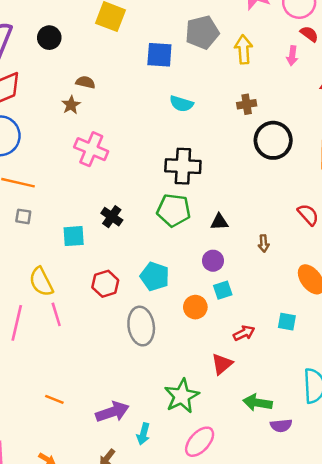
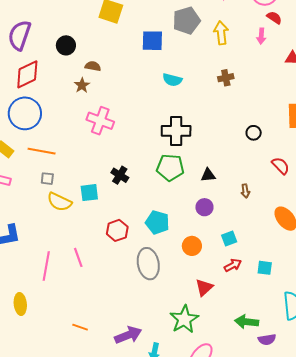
black circle: (49, 38) -> (66, 45), moved
black circle: (273, 140) -> (254, 133), moved, size x0.5
yellow semicircle: (41, 282) -> (59, 202), moved, turned -35
cyan square: (223, 290) -> (229, 238), moved
cyan square: (287, 322) -> (265, 268), moved
red triangle: (222, 364) -> (204, 287), moved

